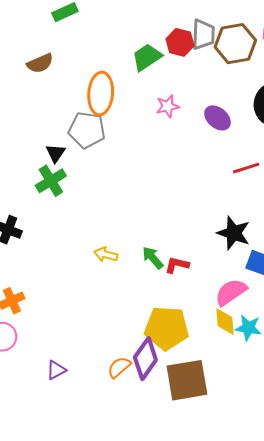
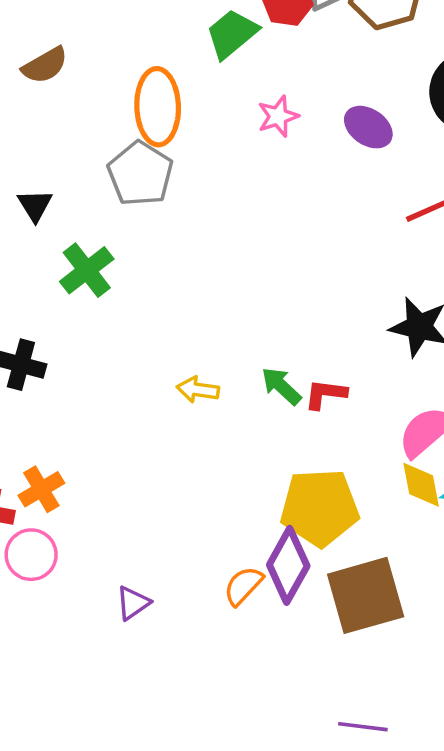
gray pentagon: (87, 130) -> (140, 174), turned 30
black triangle: (55, 153) -> (35, 205), moved

